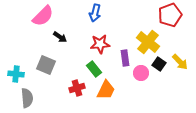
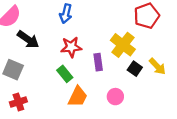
black arrow: (60, 37) -> (28, 39), size x1.5
pink circle: (141, 73) -> (115, 97), moved
red cross: (77, 88) -> (18, 102), moved

